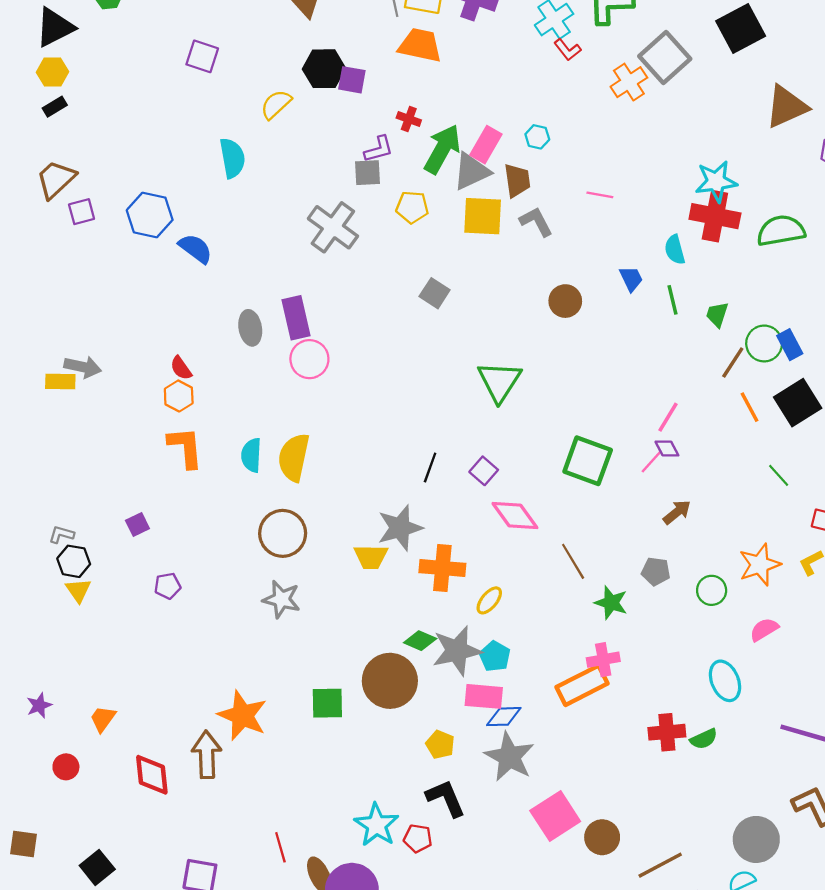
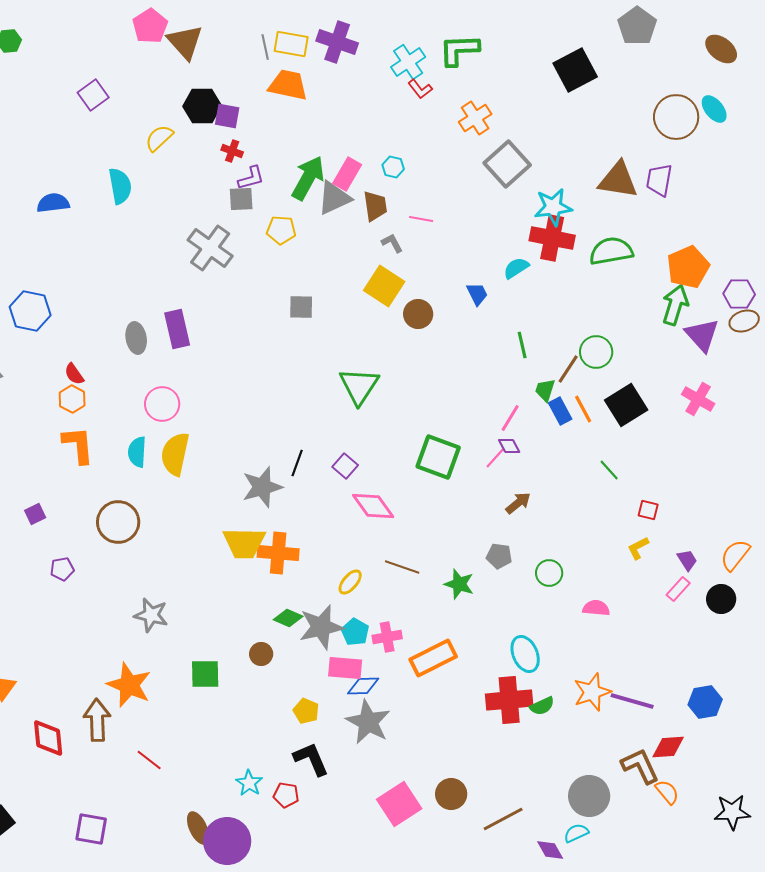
purple square: (202, 56) -> (93, 95), turned 36
gray square: (665, 58) -> (507, 164), moved
brown triangle: (786, 107) -> (618, 180), moved, turned 33
red cross: (409, 119) -> (232, 151), moved
pink line: (600, 195) -> (421, 219), moved
blue hexagon: (150, 215) -> (30, 311), moved
yellow square: (483, 216) -> (384, 286), moved, turned 30
gray L-shape: (536, 222) -> (392, 243), size x0.7
blue semicircle: (195, 249) -> (53, 203), moved, turned -44
cyan semicircle: (675, 250) -> (516, 268), turned 72
gray square: (435, 293) -> (301, 307), turned -32
green line: (672, 300) -> (522, 345), moved
green trapezoid: (717, 314) -> (545, 390), moved
blue rectangle: (790, 345) -> (560, 411), moved
pink circle: (309, 359) -> (162, 404), moved
gray star: (400, 528) -> (262, 487), moved
brown circle: (283, 533) -> (118, 522), moved
yellow trapezoid: (371, 557) -> (244, 543), size x1.4
brown line: (573, 561) -> (402, 567), moved, turned -40
orange star: (760, 565) -> (592, 692), moved
orange cross: (442, 568) -> (278, 553), moved
gray star: (282, 599) -> (151, 615), moved
pink semicircle: (764, 629) -> (596, 608), turned 36
pink cross: (603, 660) -> (387, 637), moved
brown circle: (390, 681) -> (261, 654), size x0.5
cyan ellipse: (725, 681) -> (525, 654), moved
red cross: (667, 732) -> (509, 700), size x1.4
pink square: (555, 816) -> (399, 804), moved
cyan star: (376, 825) -> (249, 783), size x0.7
red line: (280, 847) -> (149, 760), moved, turned -36

